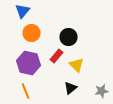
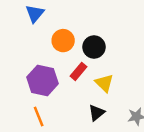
orange circle: (32, 33) -> (63, 41), moved

